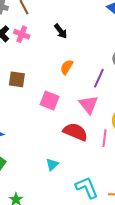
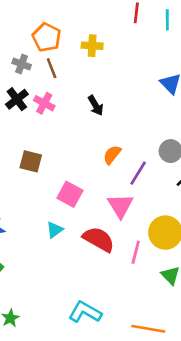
orange semicircle: (67, 67) -> (112, 155), moved
cyan triangle: (52, 164) -> (55, 230), moved
cyan L-shape: (87, 188) -> (85, 312), moved, turned -45

